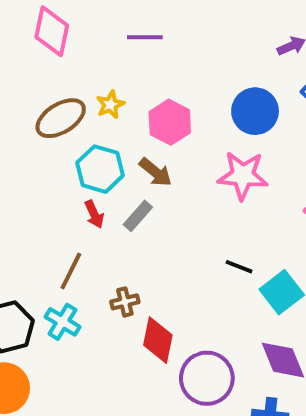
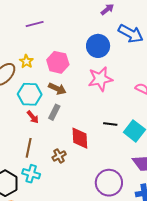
red diamond: (158, 340) -> (80, 138), moved

